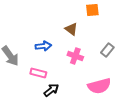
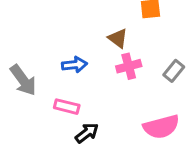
pink cross: (75, 56) -> (129, 66), moved, turned -35

